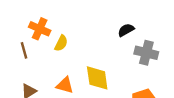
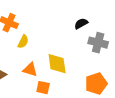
yellow semicircle: (61, 43) -> (23, 42), moved

